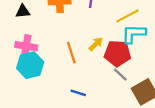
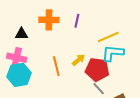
black triangle: (23, 11) -> (21, 34), moved

